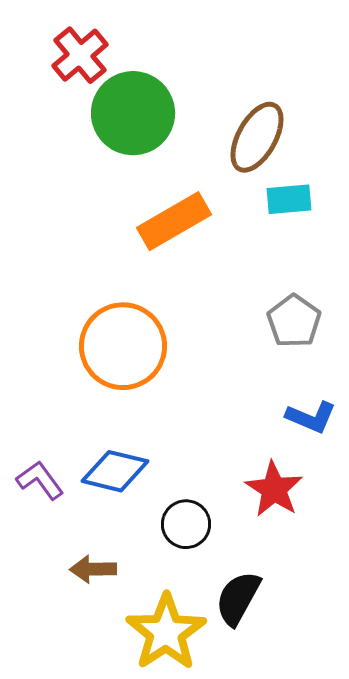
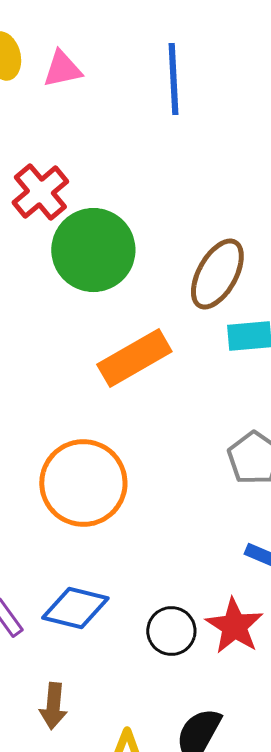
black circle: (186, 524) -> (171, 631), moved
brown arrow: (93, 569) -> (53, 706), turned -84

